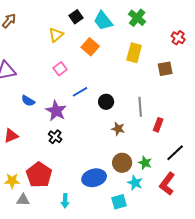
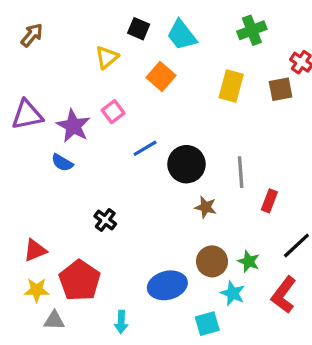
black square: (76, 17) -> (139, 29), turned -32
green cross: (137, 18) -> (252, 30), moved, turned 30
brown square: (165, 69) -> (281, 89), moved
black circle: (106, 102) -> (186, 164), size x1.5
purple star: (56, 111) -> (73, 126), moved
red triangle: (11, 136) -> (35, 250), moved

